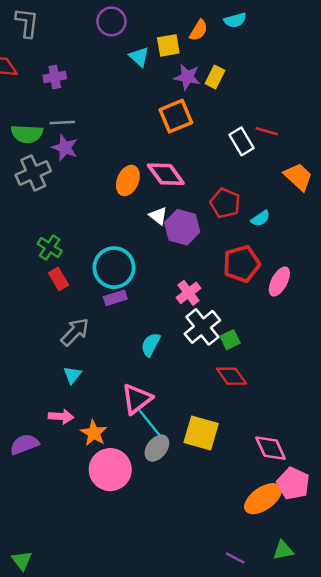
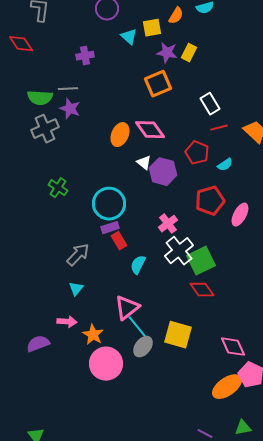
purple cross: (55, 77) -> (85, 56), moved
red line: (267, 131) -> (219, 128), moved, turned -30
red rectangle: (58, 279) -> (119, 241), moved
green square: (230, 340) -> (201, 261), size x1.8

